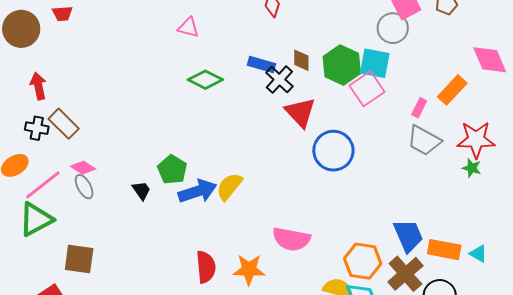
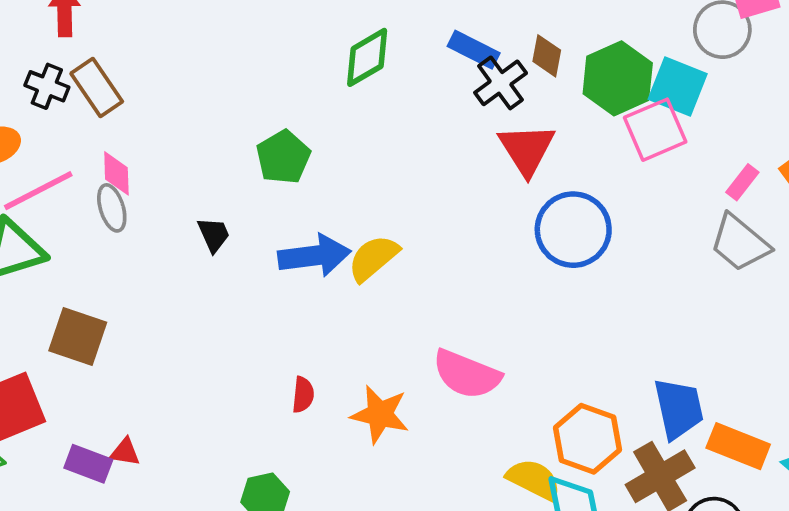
green diamond: (205, 80) -> (367, 57), turned -68
pink diamond: (83, 168) -> (116, 173), turned 45
green pentagon: (172, 170) -> (283, 157), moved
red semicircle: (206, 267) -> (303, 395), size x0.6

